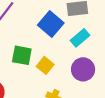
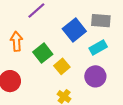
green square: (22, 55) -> (43, 53), turned 30

